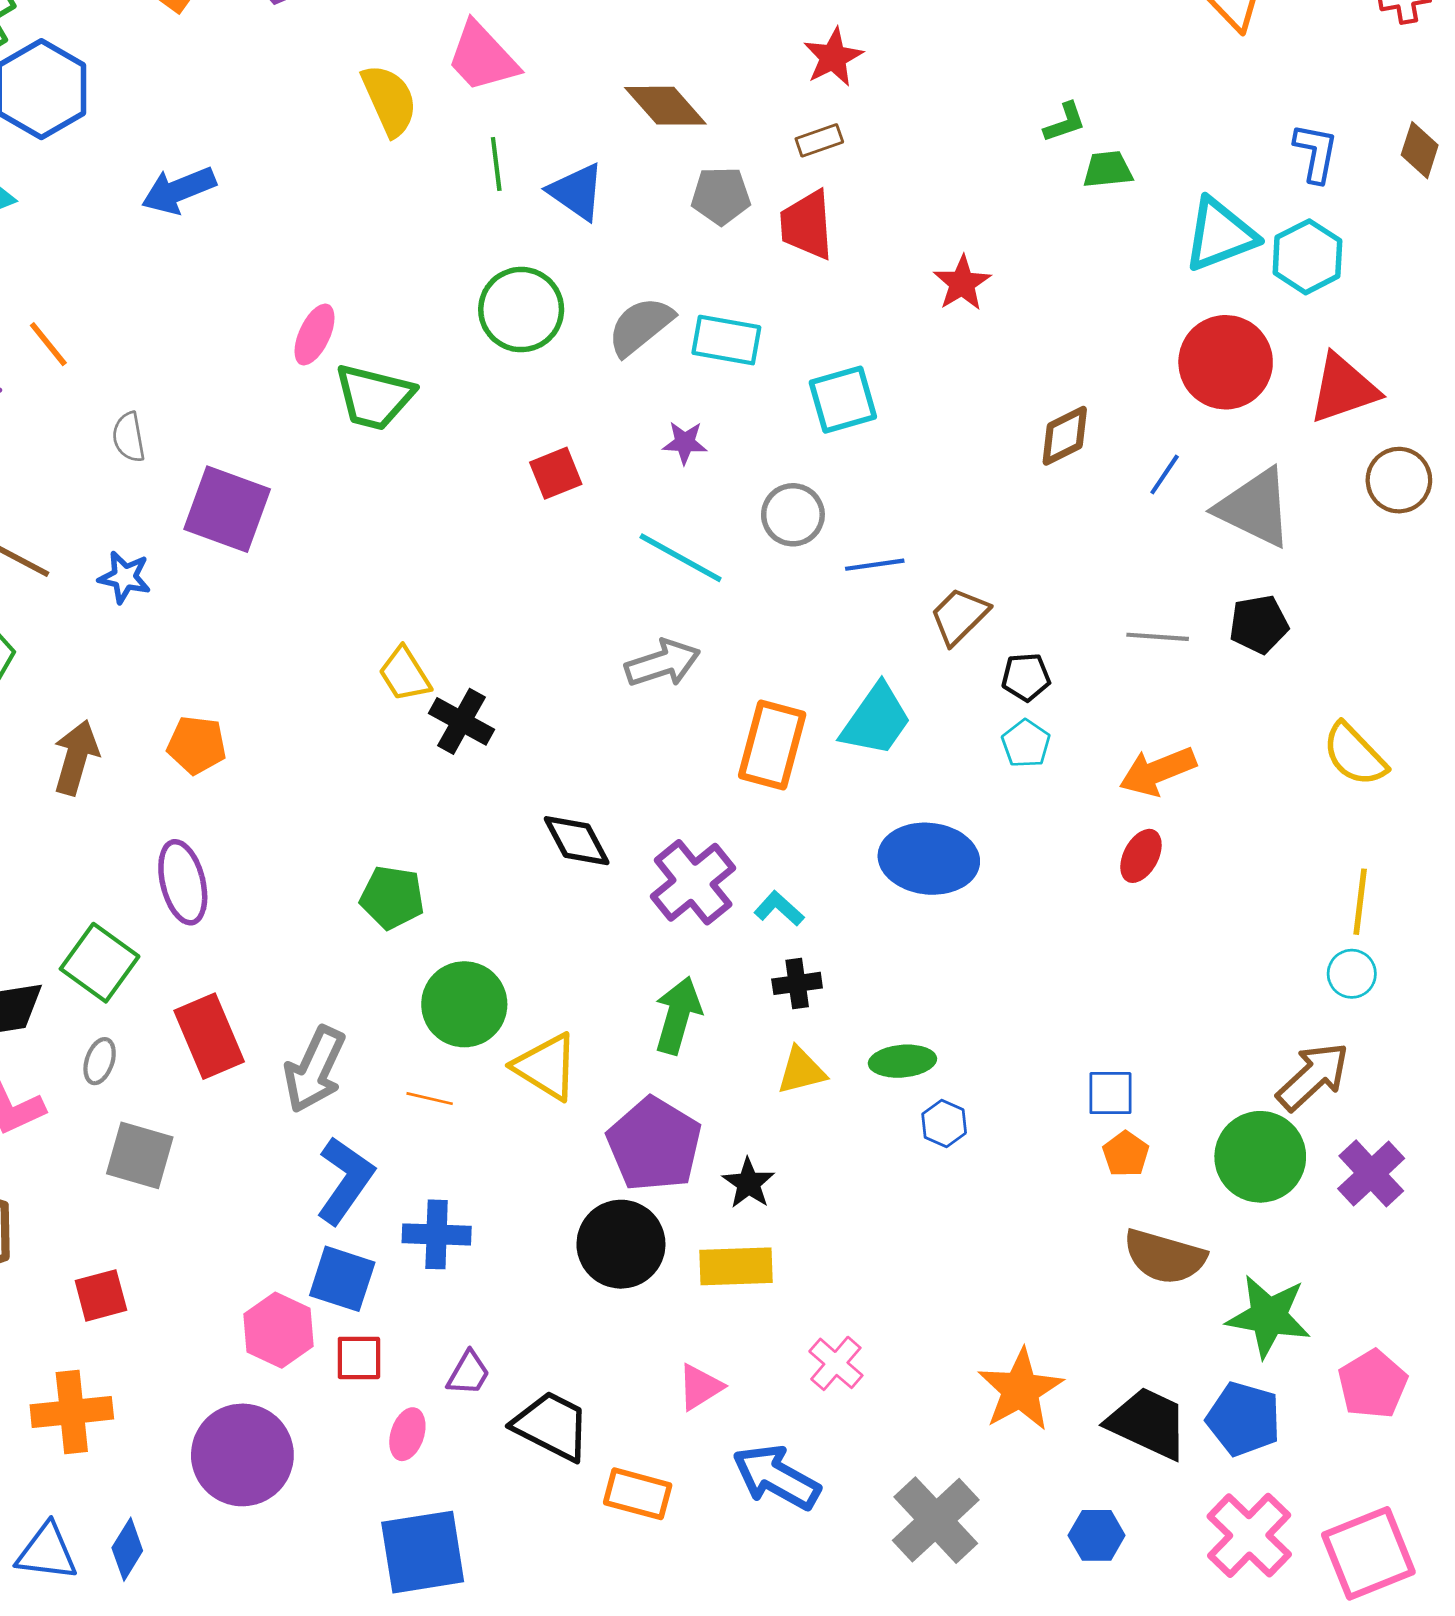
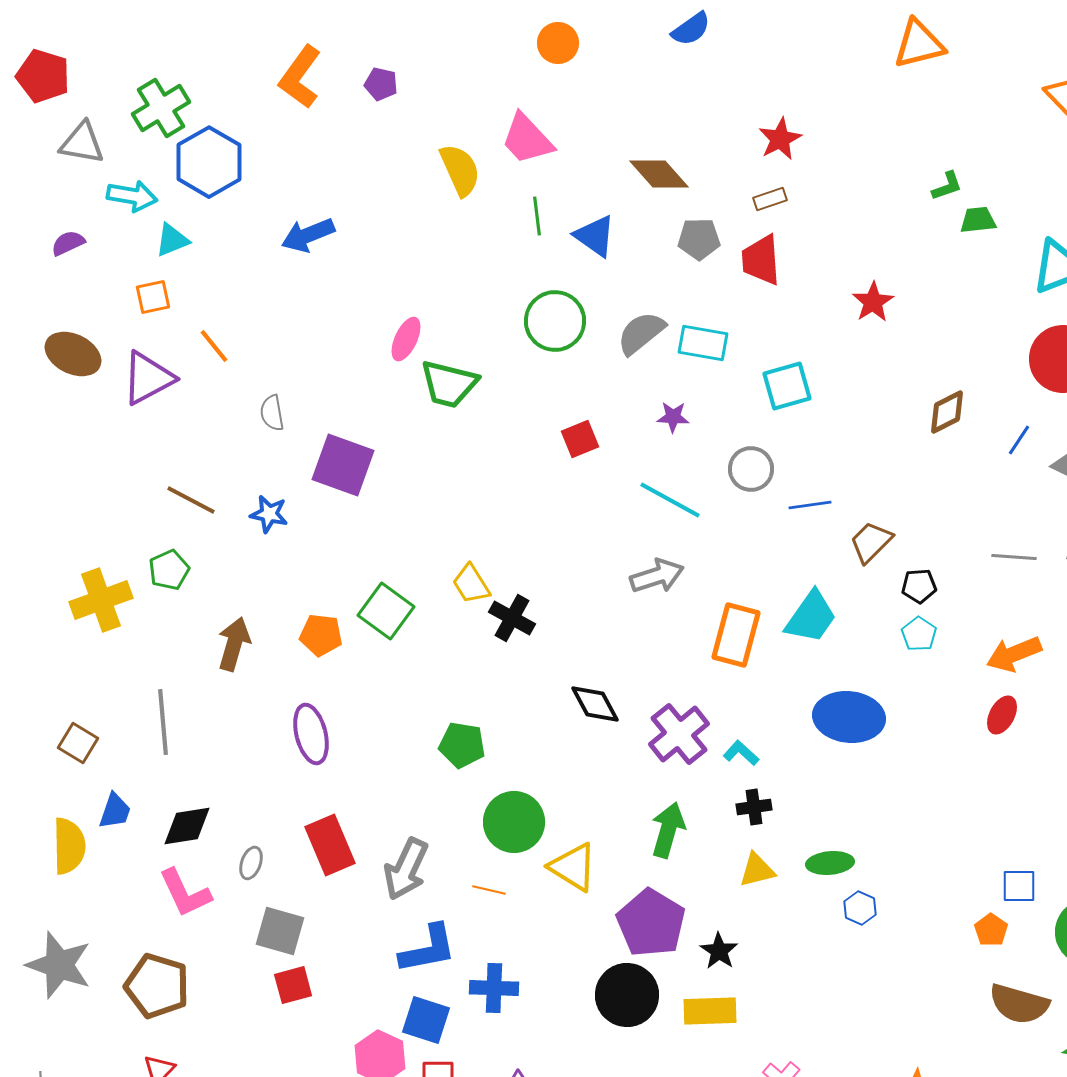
green square: (100, 963) -> (386, 611), moved
blue square: (1110, 1093) -> (1019, 886), moved
blue L-shape: (345, 1180) -> (428, 949), turned 44
red square: (101, 1295) -> (293, 985), moved

